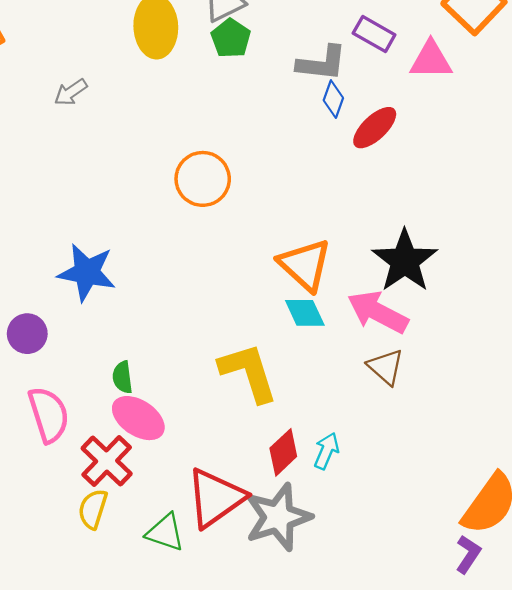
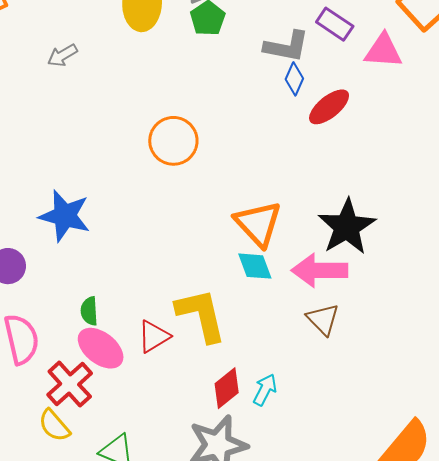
pink arrow: (378, 312) -> (320, 270), turned -32
red triangle: (215, 498) -> (154, 336), moved, size x0.6
yellow semicircle: (93, 509) -> (54, 426), turned -63

